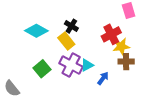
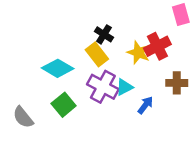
cyan diamond: (36, 31) -> (58, 68), moved
yellow star: (121, 46) -> (138, 53), moved, turned 30
green square: (42, 69) -> (64, 105), moved

